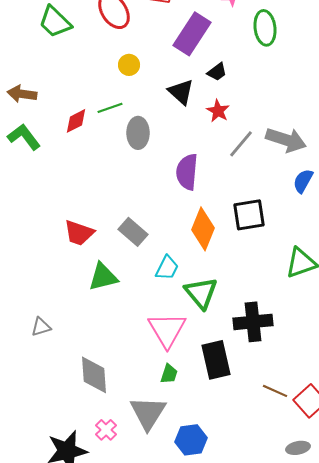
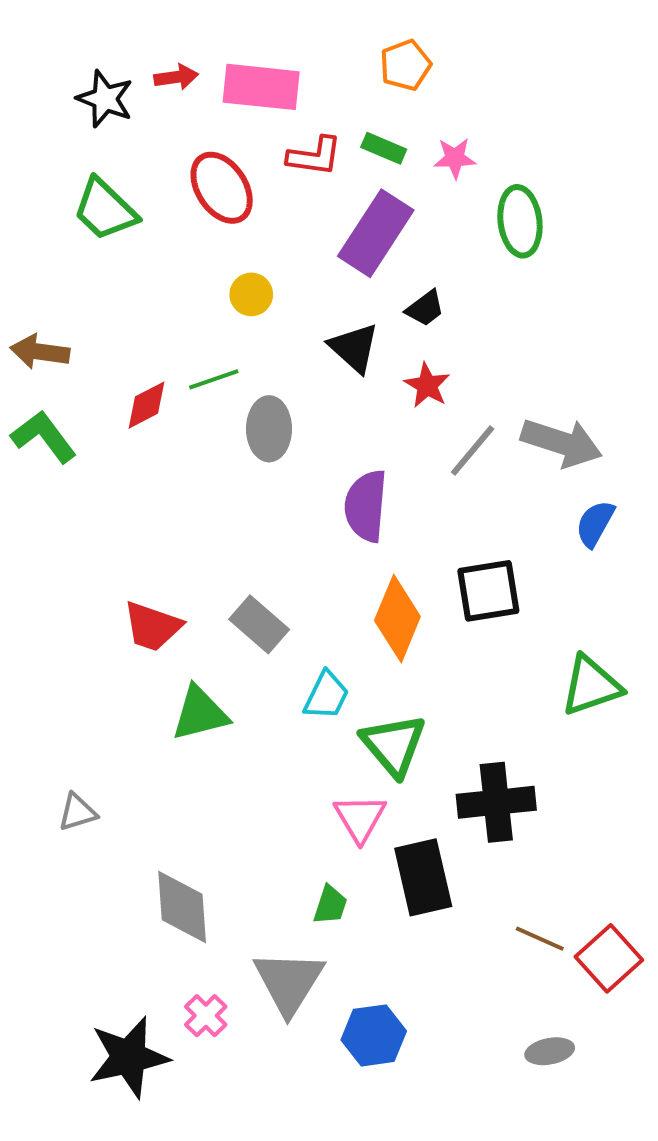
pink triangle: (167, 330) -> (360, 818), moved, size x0.7
gray ellipse: (298, 448) -> (550, 1051), moved

